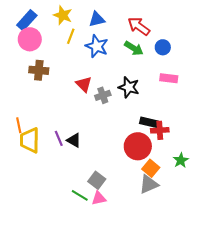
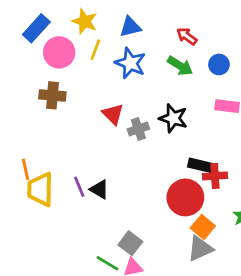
red arrow: (139, 26) -> (187, 36), size x0.7
pink circle: (30, 39) -> (59, 52), moved

